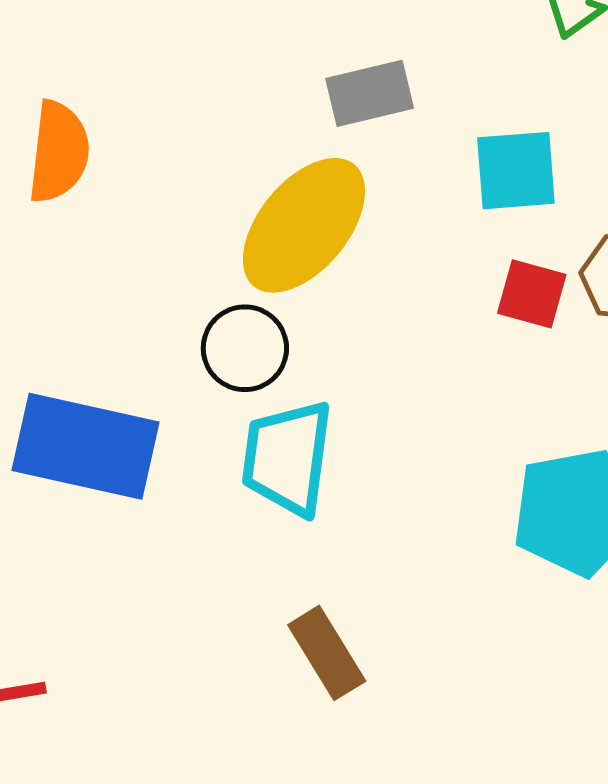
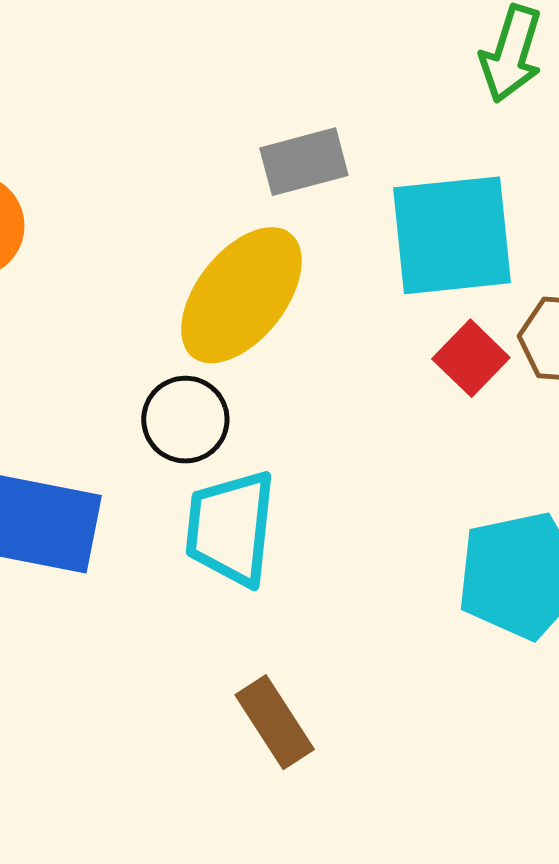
cyan square: (516, 171) -> (452, 235), size x1.5
red square: (532, 294) -> (471, 358), turned 30

